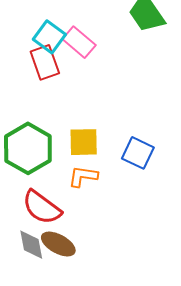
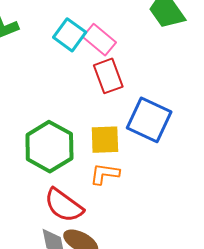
red rectangle: (45, 62) -> (108, 76), moved
blue square: (138, 153) -> (149, 120), moved, size x1.4

